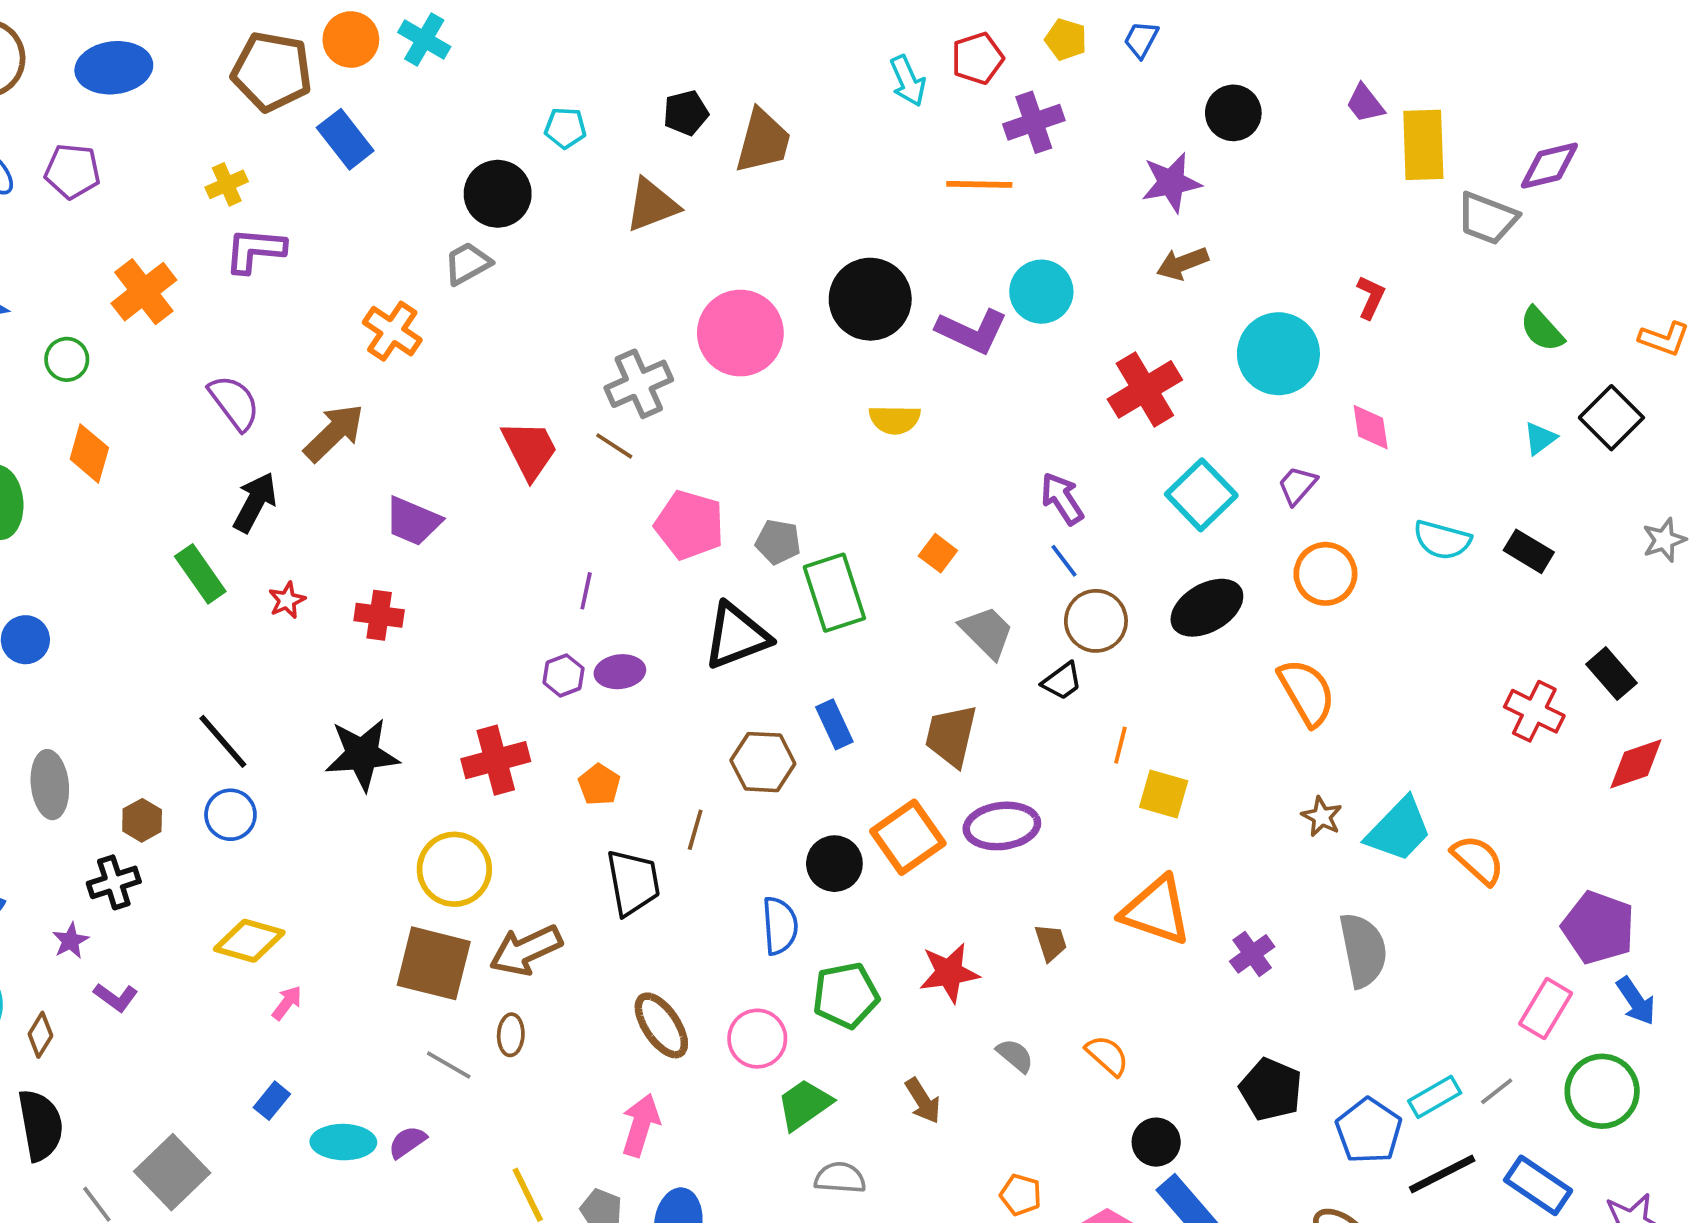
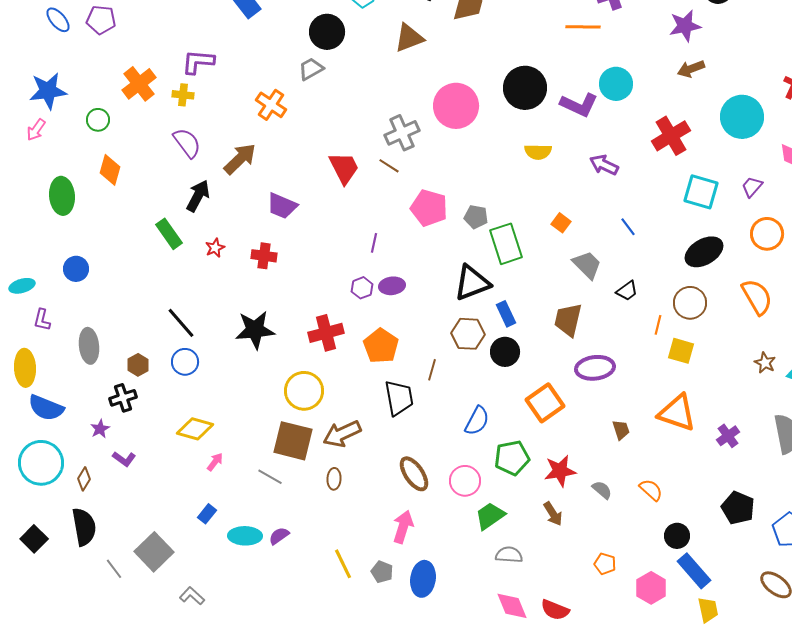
yellow cross: (227, 184) -> (183, 95), moved, turned 30
cyan square: (1201, 495) -> (701, 192), turned -30
purple arrow: (1062, 499) -> (604, 165), moved, turned -32
brown circle: (1096, 621) -> (690, 303), moved
black triangle: (737, 636) -> (472, 283), moved
orange pentagon: (599, 785) -> (381, 346), size x1.6
orange square: (908, 837) -> (545, 403), moved
black circle: (834, 864) -> (505, 352), moved
blue semicircle: (780, 926) -> (477, 421), turned 32
red star: (949, 973) -> (560, 471), moved
gray line: (449, 1065) -> (270, 477), moved

